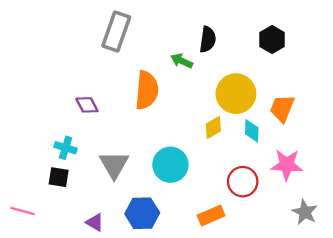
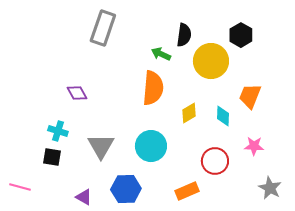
orange semicircle: (147, 90) -> (153, 88), moved
yellow circle: (236, 94) -> (211, 61), moved
pink star: (287, 165) -> (254, 146), size x0.7

